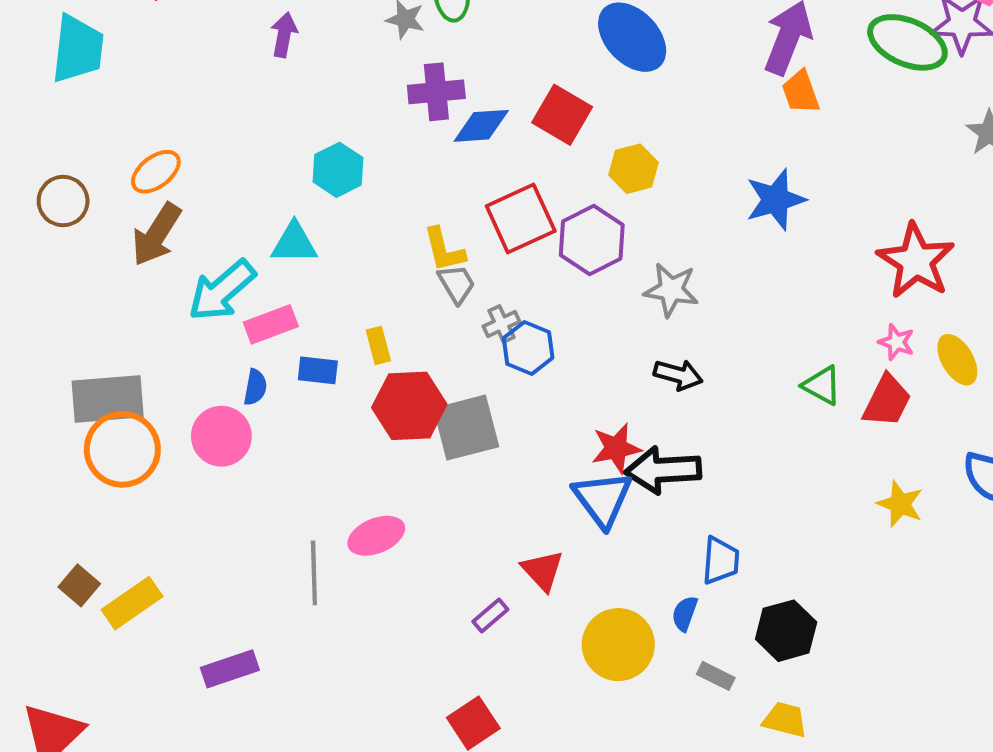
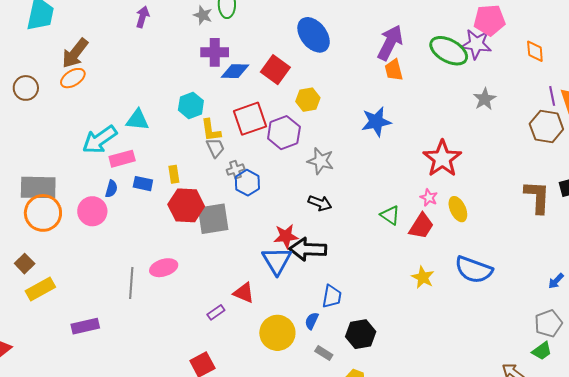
cyan hexagon: (338, 170) -> (191, 105), moved
brown arrow: (157, 234) -> (75, 53), moved
red triangle: (543, 570) -> (244, 293), turned -30
brown square: (79, 585) -> (25, 264), moved

